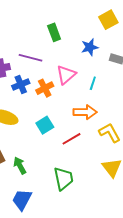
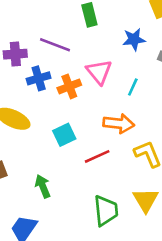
pink triangle: (66, 75) -> (99, 72), turned -35
green arrow: (20, 166) -> (43, 186), moved
green trapezoid: (63, 179) -> (106, 211), moved

